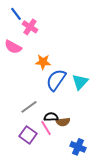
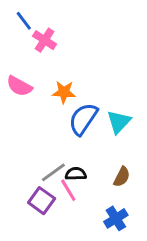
pink semicircle: (13, 47) -> (19, 86), moved
gray line: (29, 107) -> (53, 172), moved
brown semicircle: (63, 122) -> (122, 177), moved, turned -56
blue cross: (78, 147) -> (116, 218), turned 35

